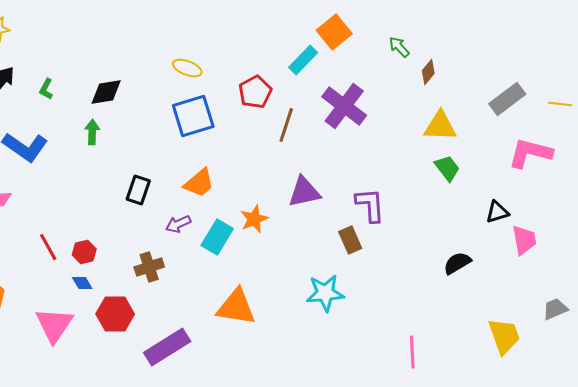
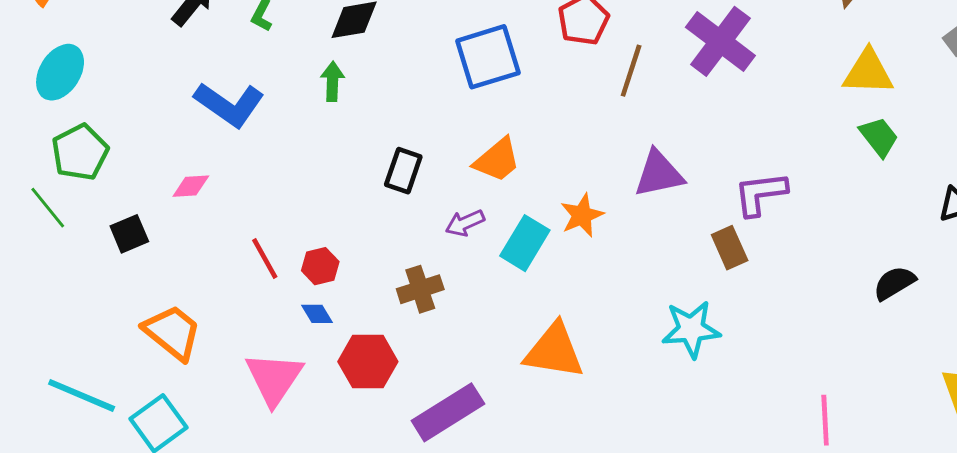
purple L-shape: (370, 205) -> (760, 194), turned -93

